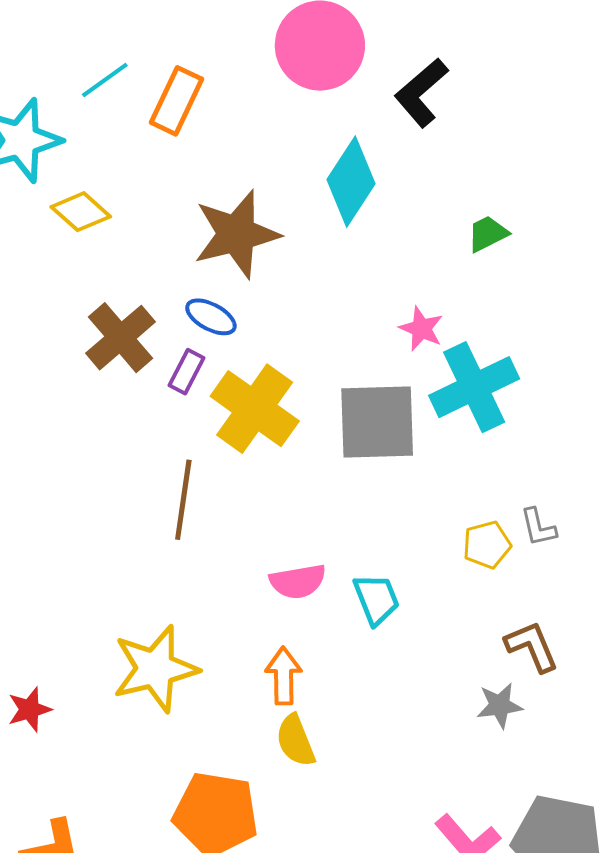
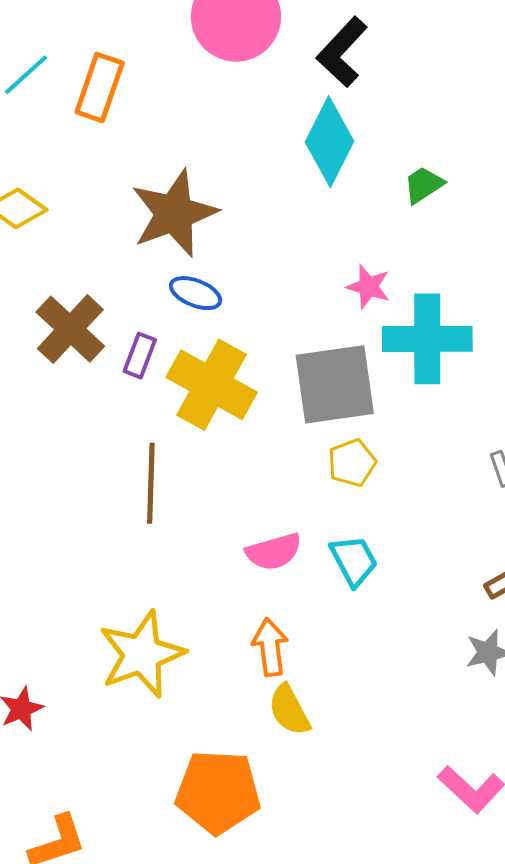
cyan diamond: (351, 182) -> (330, 142), moved
blue ellipse: (211, 317) -> (196, 293), moved
cyan cross: (474, 387) -> (427, 339), turned 32
yellow pentagon: (487, 545) -> (352, 463), moved

